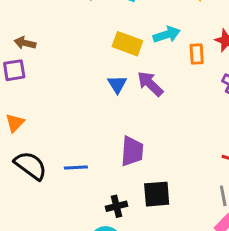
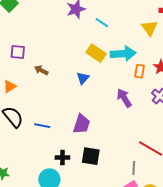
cyan arrow: (167, 35) -> (123, 54), size x1.4
brown arrow: (25, 43) -> (41, 70), moved
purple arrow: (150, 84) -> (124, 98), moved

